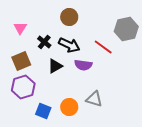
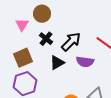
brown circle: (69, 17) -> (42, 14), moved
black arrow: (69, 45) -> (71, 42), turned -70

